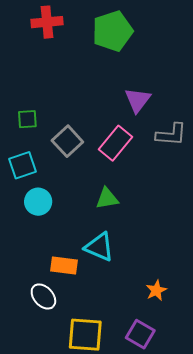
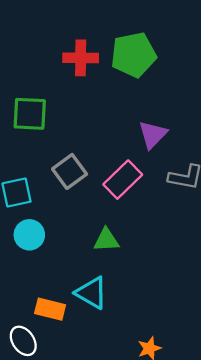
red cross: (47, 22) -> (81, 58), moved
green square: (27, 119) -> (30, 114), moved, size x1.6

